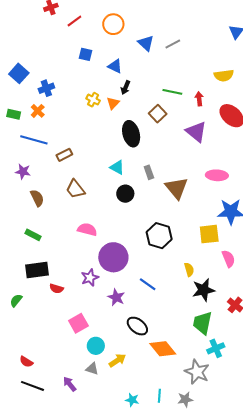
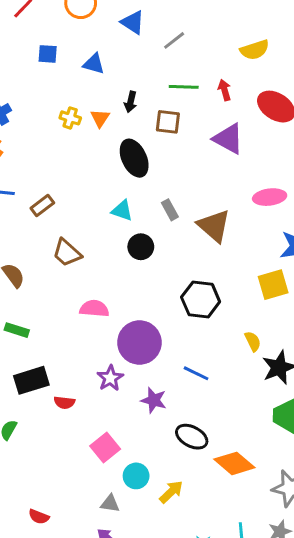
gray line: (173, 44) -> (174, 40), moved
black arrow: (125, 88) -> (131, 102), moved
brown square: (158, 114) -> (168, 122), turned -30
gray triangle: (92, 369) -> (110, 504), moved

